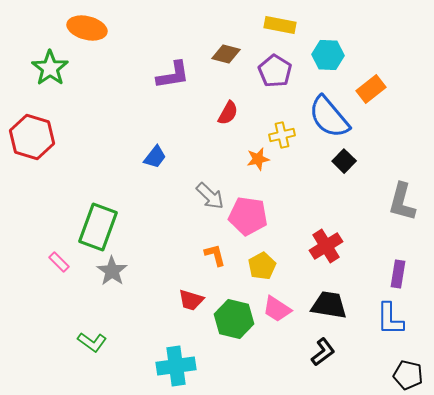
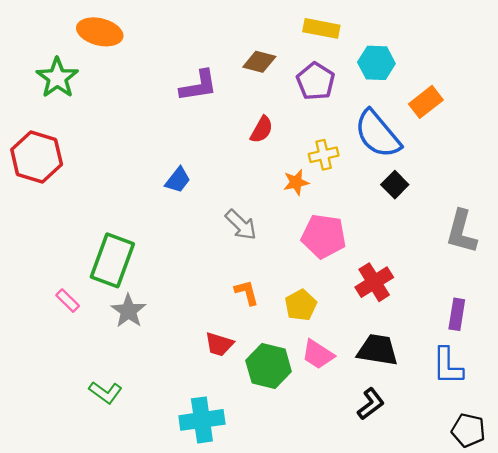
pink pentagon: (248, 216) -> (324, 236), moved

